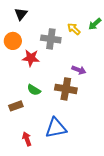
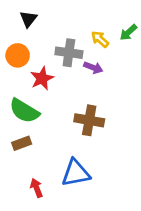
red star: (31, 58) -> (42, 78), turned -30
purple arrow: (79, 70) -> (93, 68), moved
green semicircle: (34, 90) -> (24, 111), moved, size x1.6

